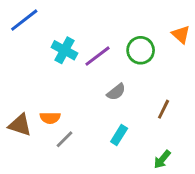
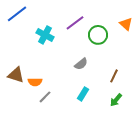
purple line: (98, 56) -> (75, 23), moved
brown triangle: (20, 125) -> (16, 75), moved
green arrow: (162, 159) -> (116, 100), moved

